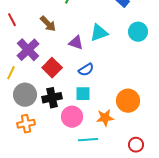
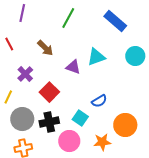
purple cross: (28, 50) -> (25, 74), size x0.7
blue semicircle: (86, 70) -> (99, 101), moved
cyan square: (83, 94) -> (80, 118), turned 35

